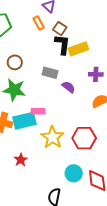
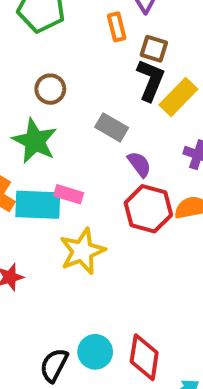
brown square: (60, 29) -> (154, 49), turned -32
yellow rectangle: (78, 49) -> (178, 97), turned -42
red hexagon: (84, 138) -> (148, 209), moved
cyan circle: (74, 173) -> (95, 352), moved

